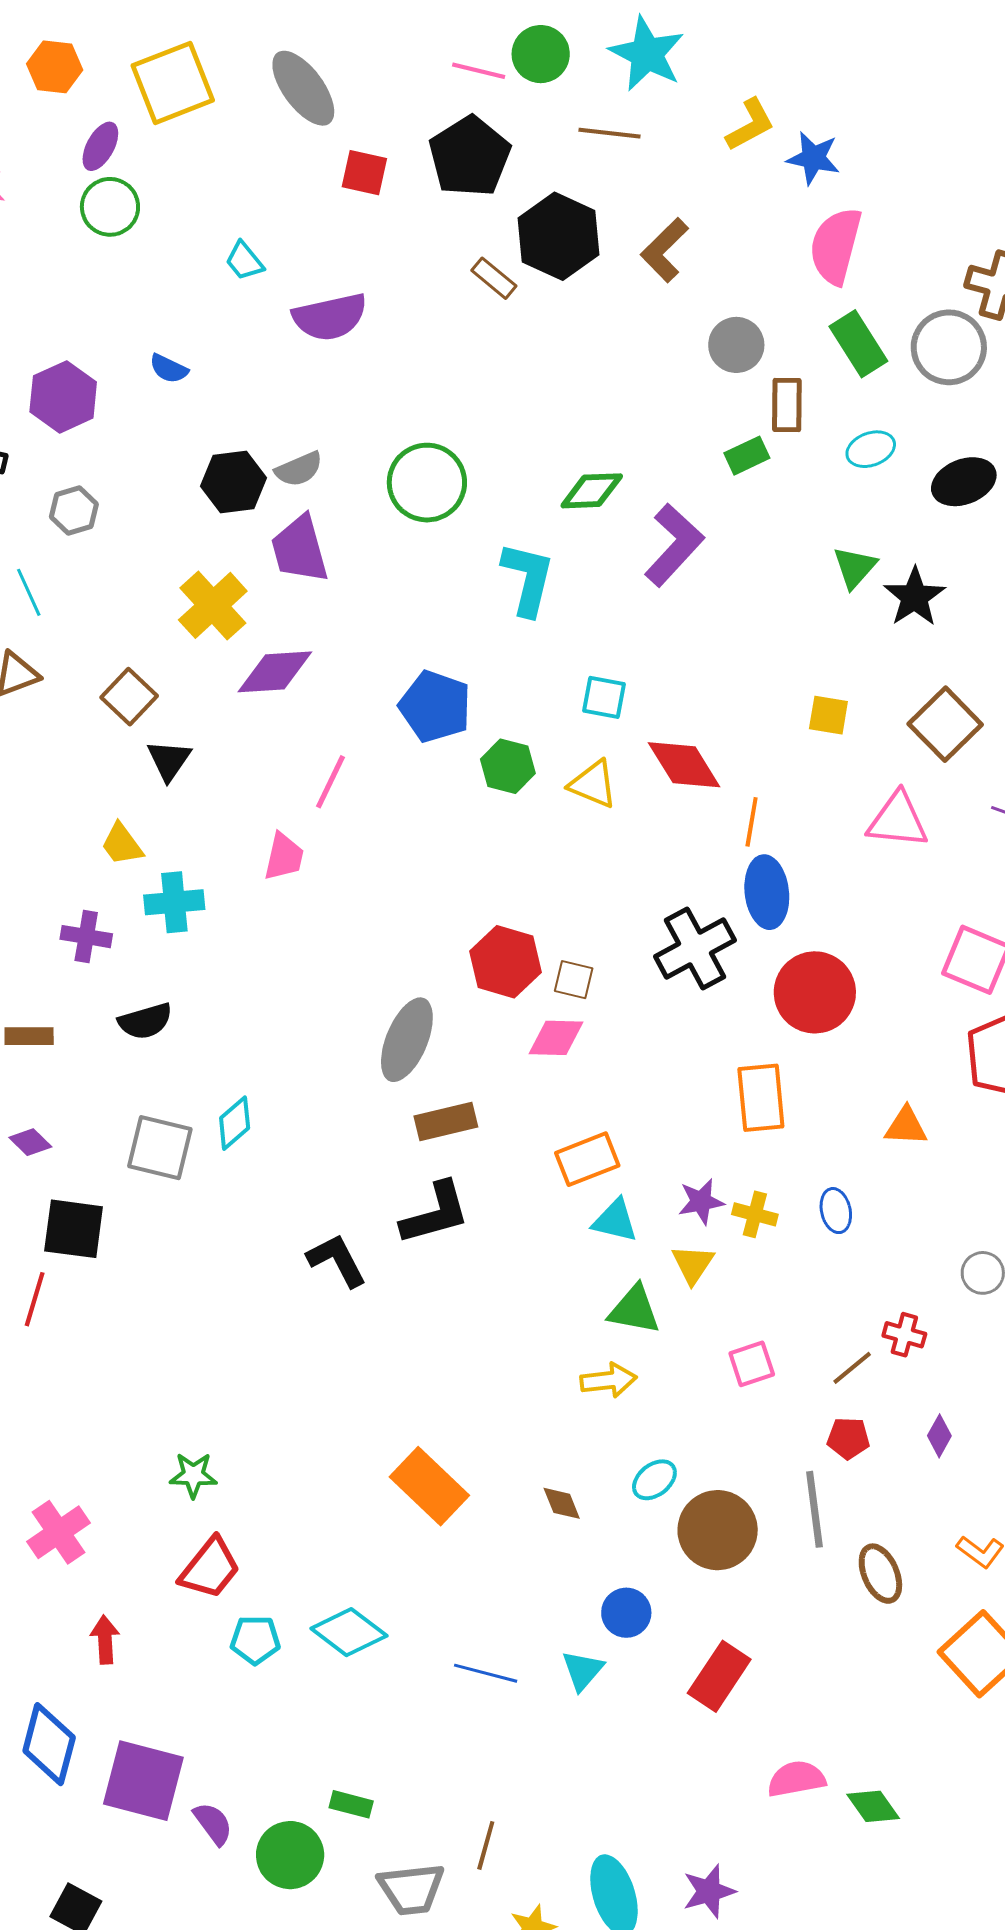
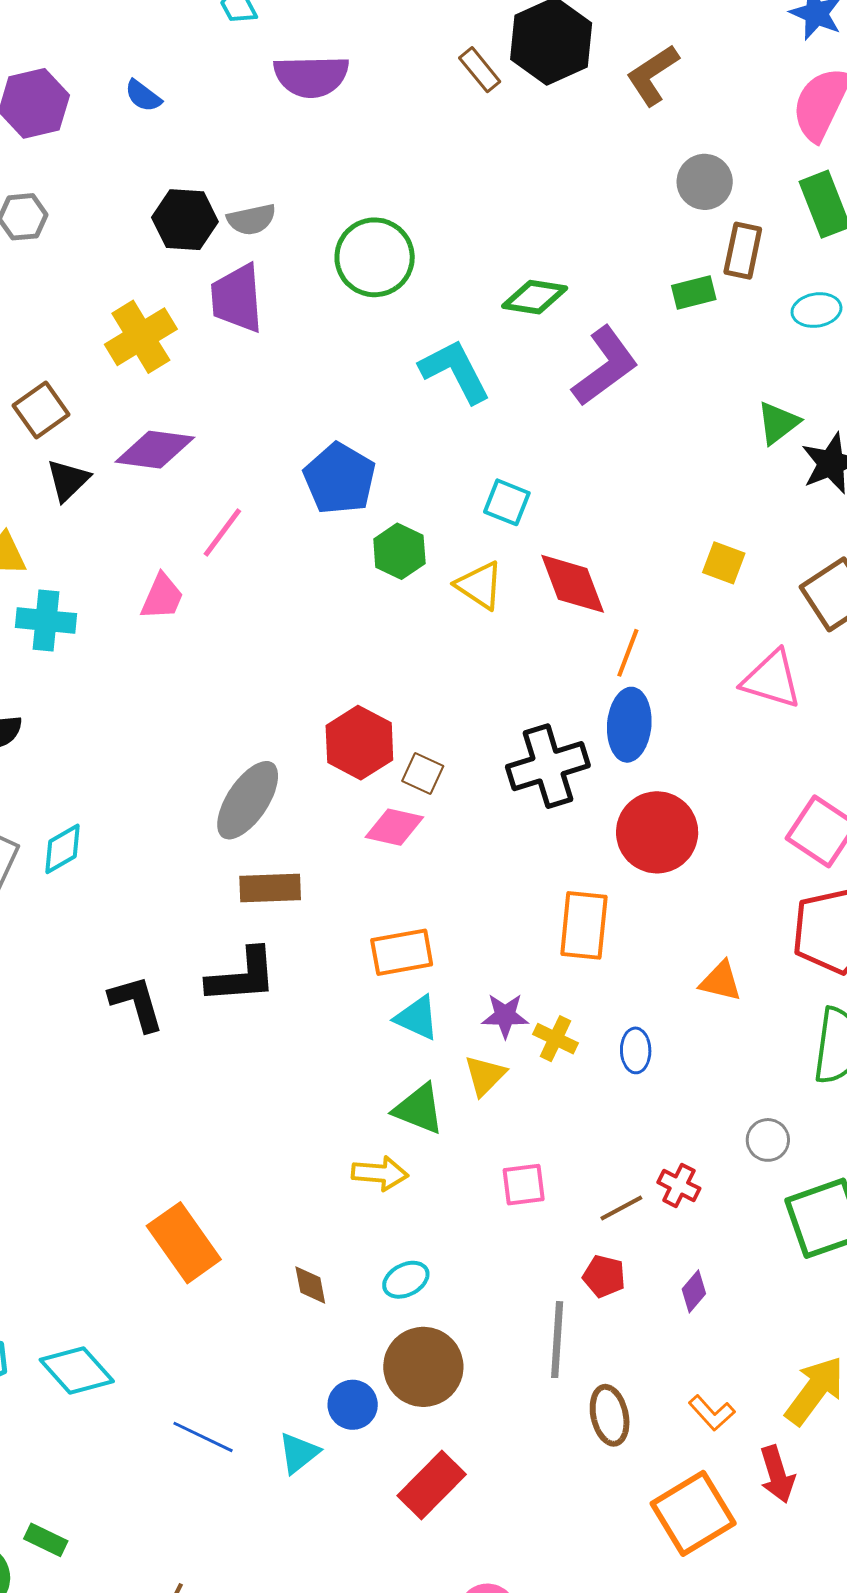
cyan L-shape: (528, 579) -> (455, 371), turned -52
purple diamond: (275, 672) -> (155, 450), moved
brown circle: (718, 1530) -> (423, 1367), moved

